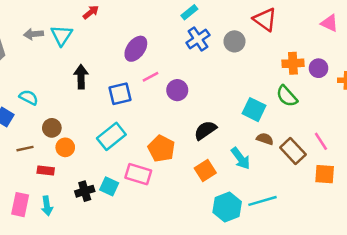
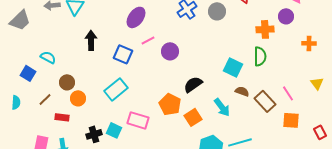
purple circle: (319, 68) -> (286, 16), moved
blue square: (120, 94) -> (123, 54), turned 36
green semicircle: (287, 96) -> (260, 56), turned -138
brown line: (25, 149) -> (45, 99), turned -32
orange pentagon: (161, 149) -> (170, 104), moved

